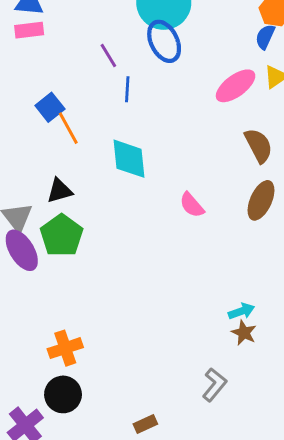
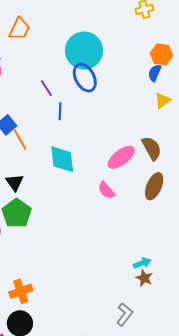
pink ellipse: (236, 86) -> (121, 157), moved
black triangle: (60, 191) -> (15, 182), turned -48

